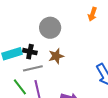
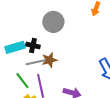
brown star: (56, 56) -> (50, 60), moved

